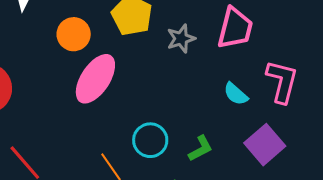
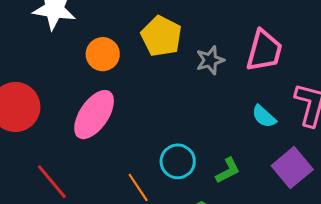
pink ellipse: (95, 79) -> (94, 115), moved

